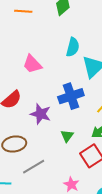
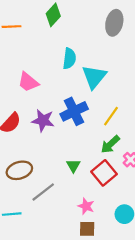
purple star: (41, 114) -> (43, 120), moved
green triangle: (67, 136) -> (73, 166), moved

